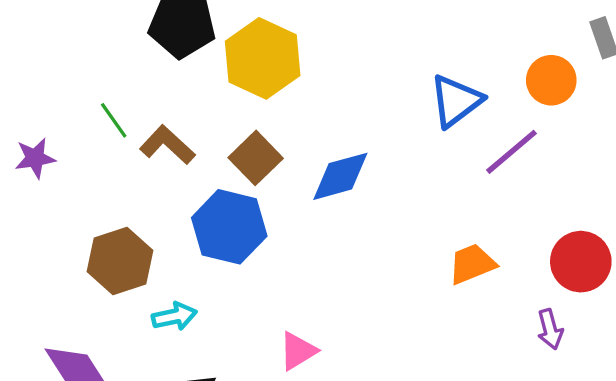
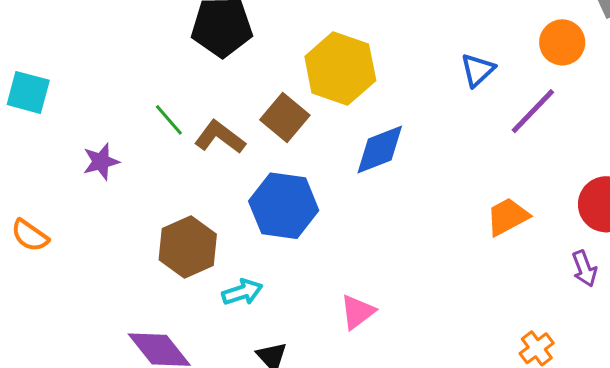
yellow hexagon: (263, 58) -> (340, 68), moved
blue triangle: (456, 101) -> (478, 70), size x0.7
brown square: (256, 158) -> (285, 118), moved

